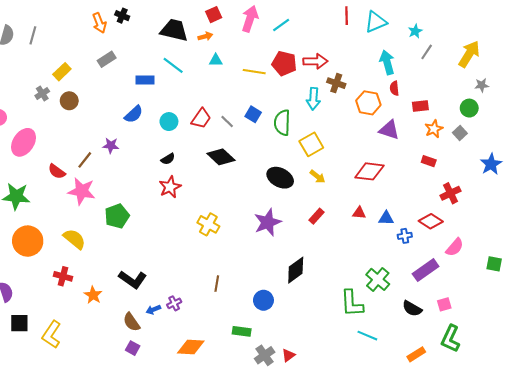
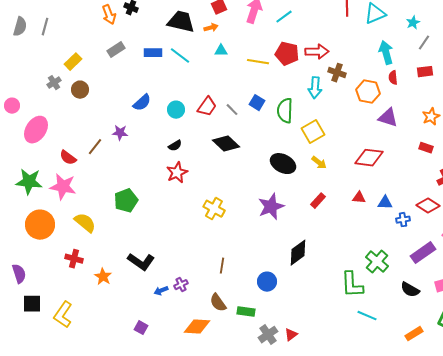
blue rectangle: (145, 80) -> (153, 53), moved
red rectangle: (420, 106) -> (425, 72), moved
pink star: (82, 191) -> (63, 187), moved
brown semicircle: (132, 322) -> (218, 303), moved

